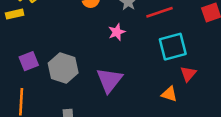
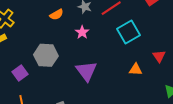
gray hexagon: (63, 68) -> (46, 55), moved
red triangle: (188, 74) -> (159, 56), moved

